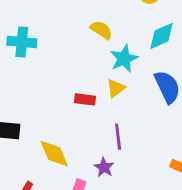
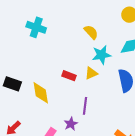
yellow diamond: (54, 154) -> (41, 93), moved

